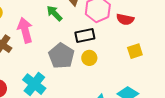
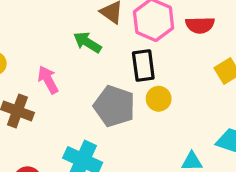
pink arrow: (25, 30) -> (48, 80), size x0.7
black rectangle: (85, 36) -> (143, 66), turned -72

